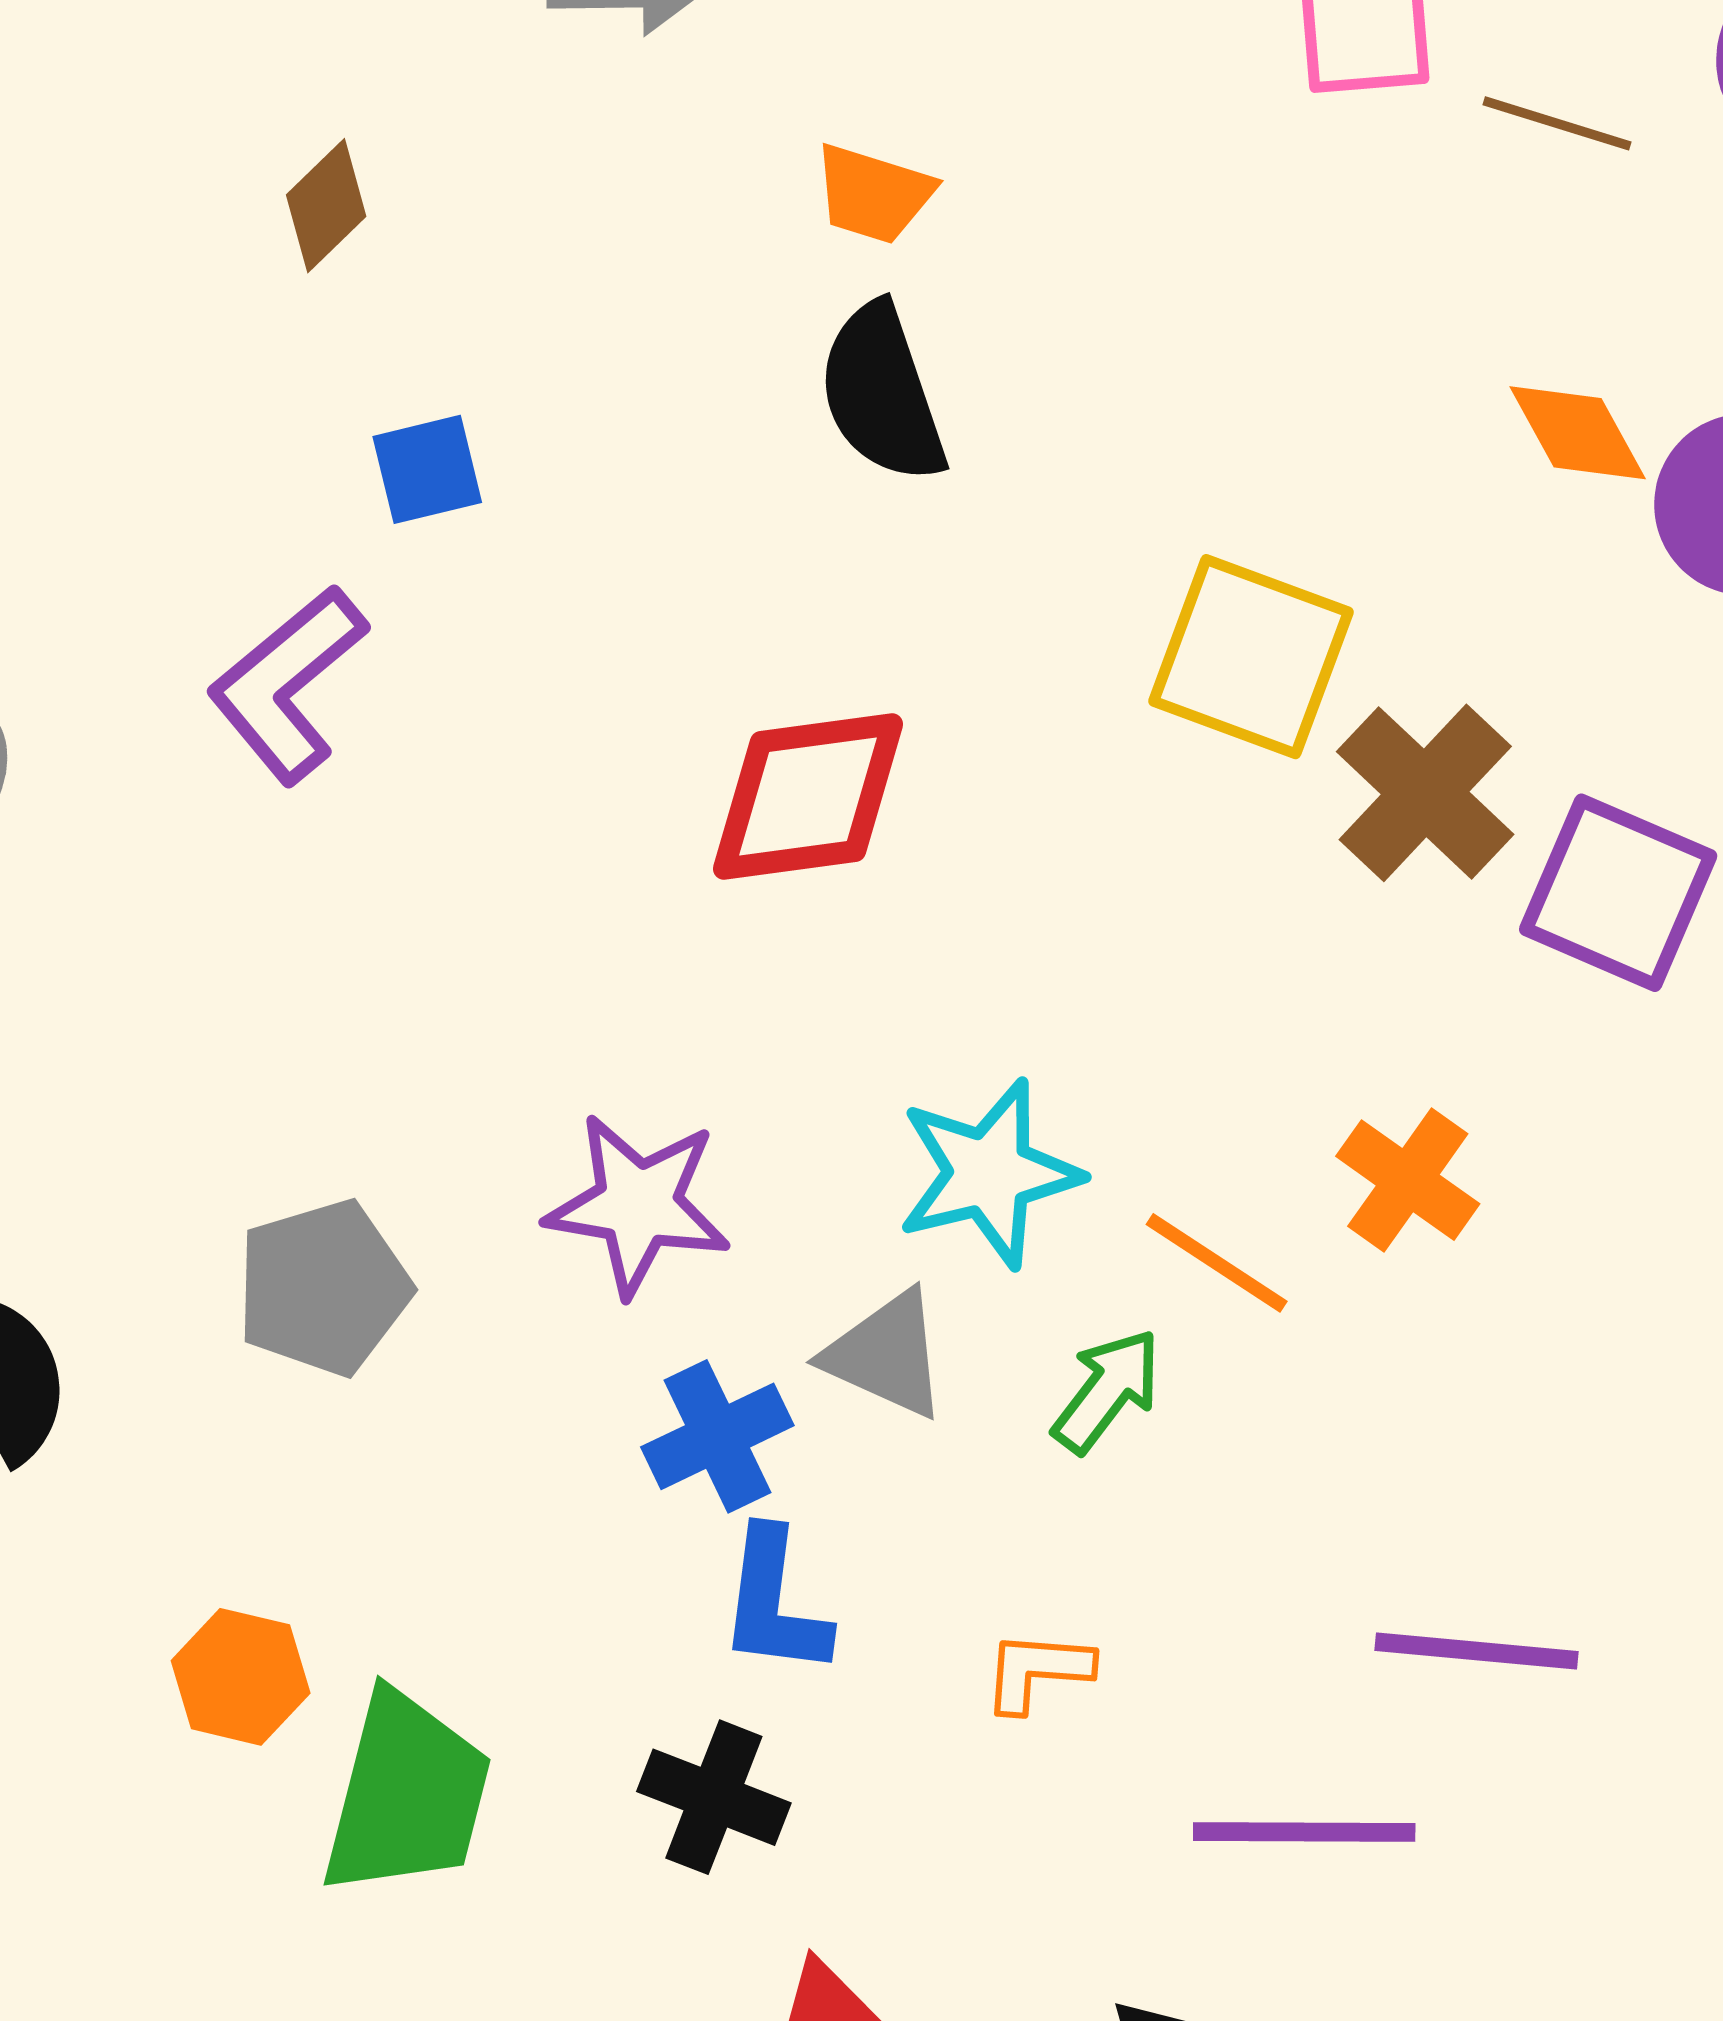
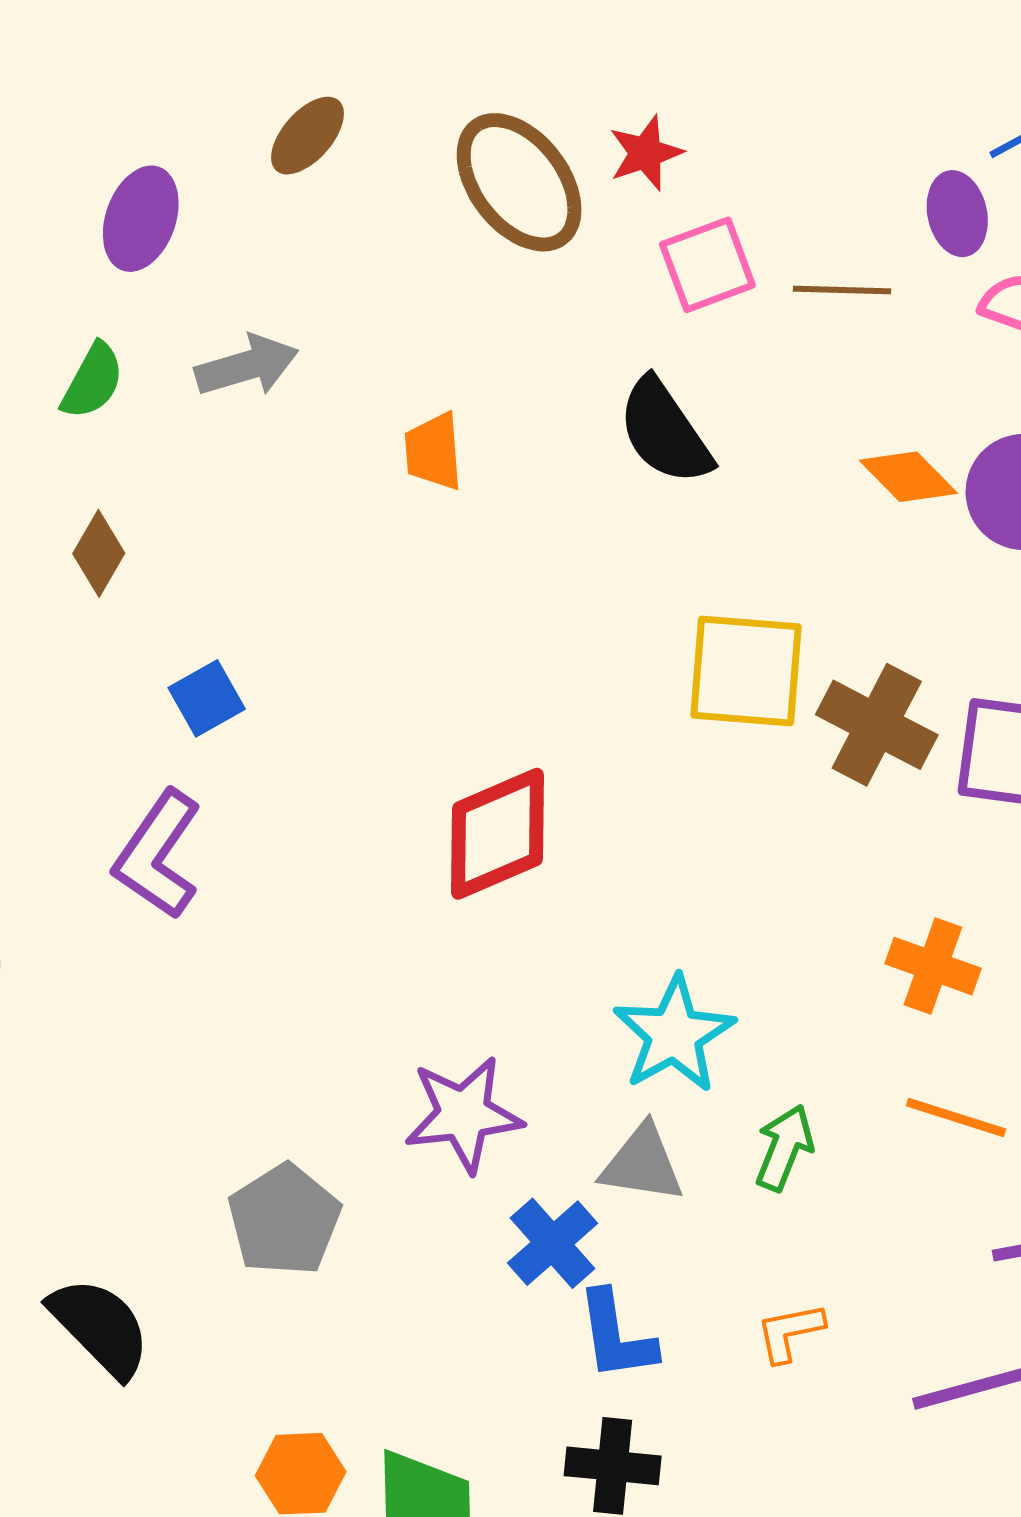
orange trapezoid: (873, 194) -> (433, 451), turned 84
black semicircle: (882, 393) -> (665, 432), moved
orange line: (1217, 1263) -> (956, 1117), moved

